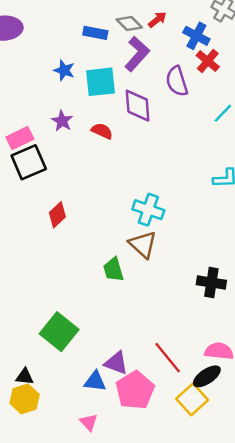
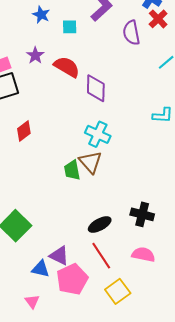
cyan square: (100, 82) -> (70, 27), size x0.6
purple diamond: (138, 106) -> (96, 88), moved
red semicircle: (102, 131) -> (67, 67), size x1.5
green trapezoid: (113, 270) -> (72, 170), moved
black cross: (211, 283) -> (142, 214), moved
black ellipse: (207, 376) -> (100, 224), moved

